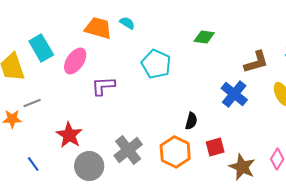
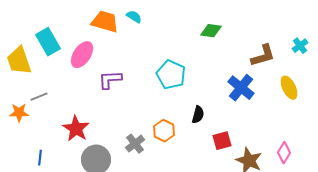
cyan pentagon: (156, 64) -> (171, 75), moved
gray cross: (128, 150) -> (135, 144), size x0.7
orange hexagon: (175, 152) -> (164, 131), moved, size x0.7
blue line: (33, 164) -> (40, 158), turned 42

